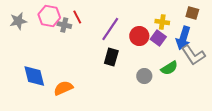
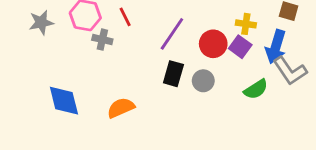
gray cross: (64, 25) -> (102, 40), moved
gray circle: (144, 76) -> (203, 81), moved
orange semicircle: (63, 88) -> (121, 108), moved

